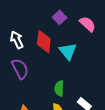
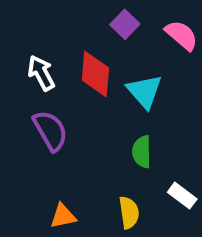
green semicircle: (59, 88) -> (142, 152), moved

